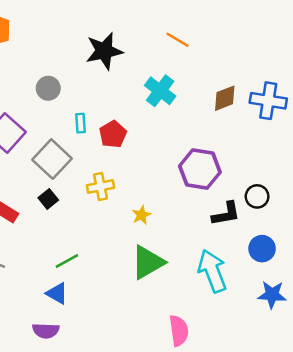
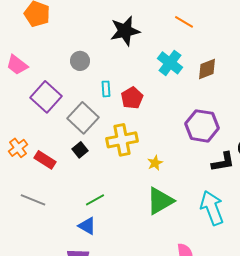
brown diamond: (225, 98) -> (207, 69), moved
yellow cross: (100, 186) -> (122, 140), size x1.4

